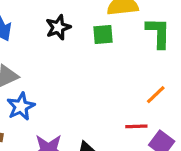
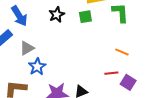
orange line: (156, 95) -> (122, 52), turned 72

